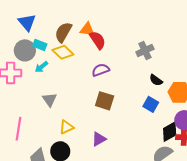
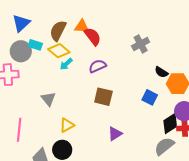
blue triangle: (27, 22) -> (21, 23), turned 30
cyan arrow: (41, 67) -> (66, 64), moved
black semicircle: (156, 80) -> (161, 72), moved
purple triangle: (99, 139) -> (115, 134), moved

